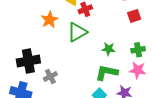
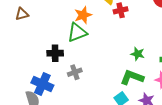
green triangle: (77, 32) -> (77, 32), moved
black cross: (28, 61) -> (55, 53), size x0.7

